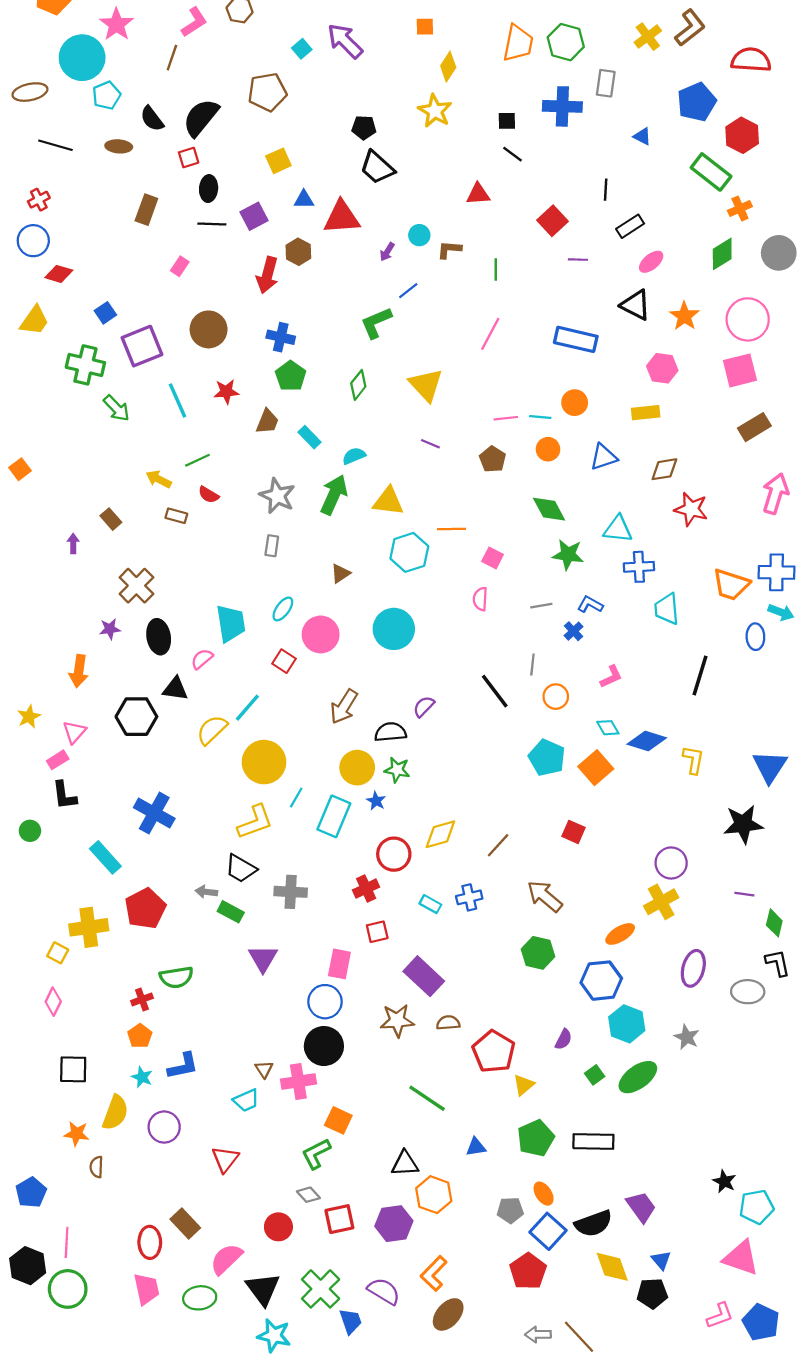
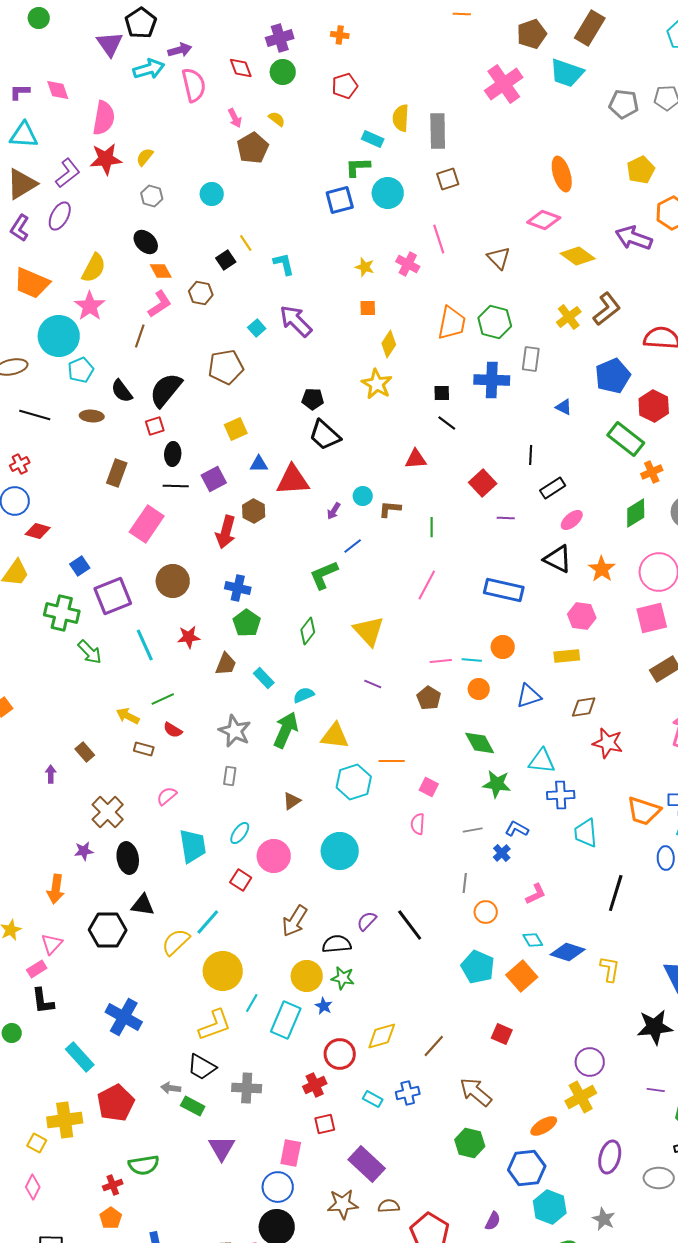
pink rectangle: (180, 266) -> (147, 524), size x2.0
pink semicircle: (202, 659) -> (167, 796), moved
black line: (495, 691) -> (410, 925), moved

